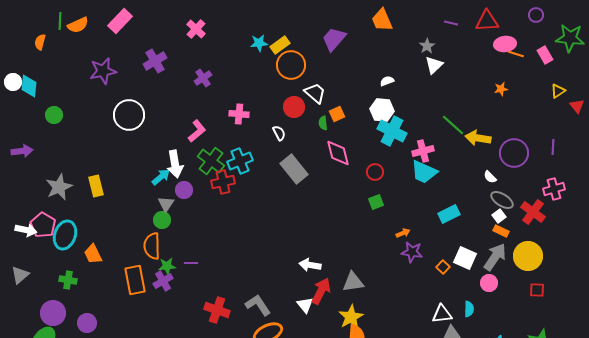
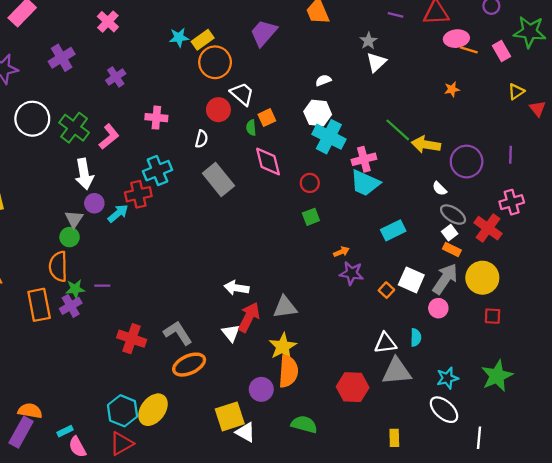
white semicircle: (279, 133) -> (201, 139), turned 42
green cross: (211, 161) -> (74, 128), moved
cyan arrow: (161, 177) -> (118, 213), moved

